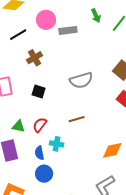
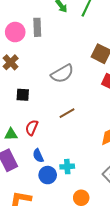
pink circle: (46, 20) -> (15, 32), moved
gray rectangle: (68, 30) -> (37, 27), turned -72
cyan cross: (57, 144) -> (67, 167), moved

